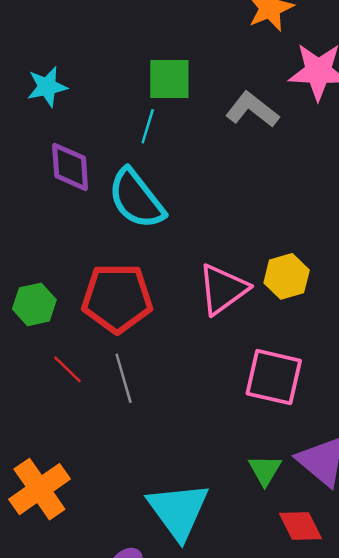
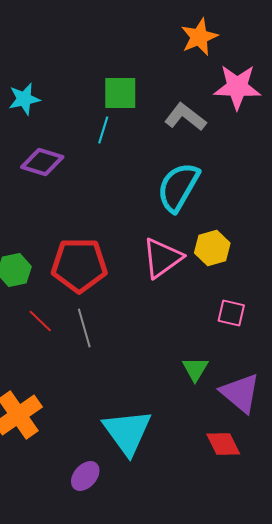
purple diamond: (70, 167) -> (42, 162), turned -69
cyan semicircle: (136, 199) -> (178, 187), moved, turned 68
pink square: (274, 377) -> (231, 313), moved, size x0.6
green triangle: (265, 470) -> (195, 369), moved

